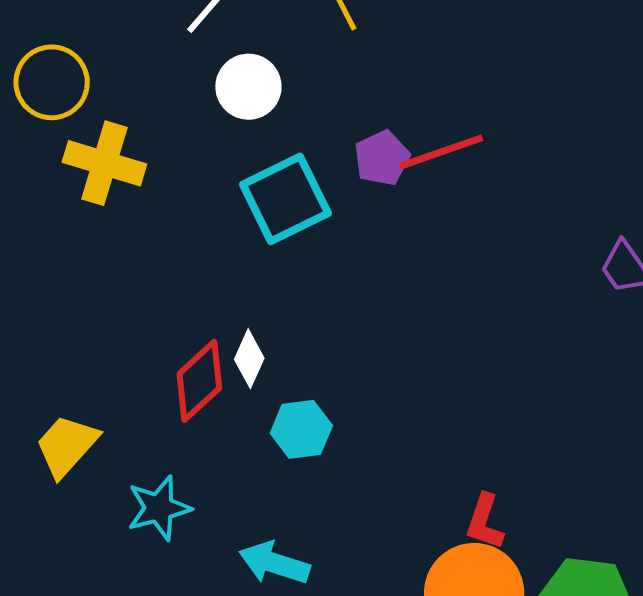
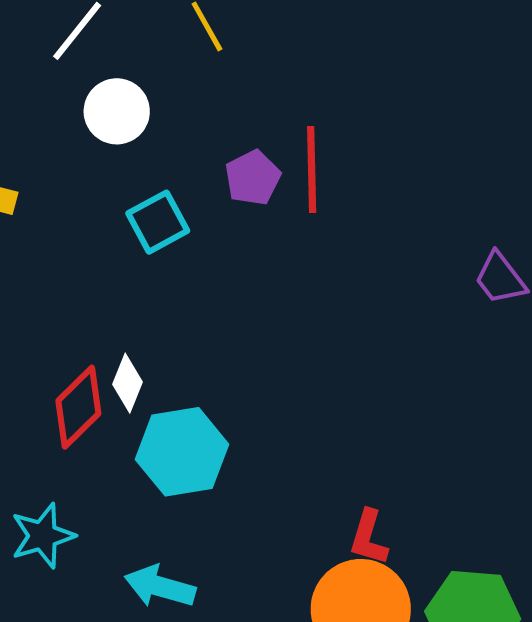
red line: (441, 152) -> (312, 170), turned -70
cyan square: (285, 199) -> (158, 222), size x0.7
cyan hexagon: (301, 429) -> (182, 452), size x1.5

